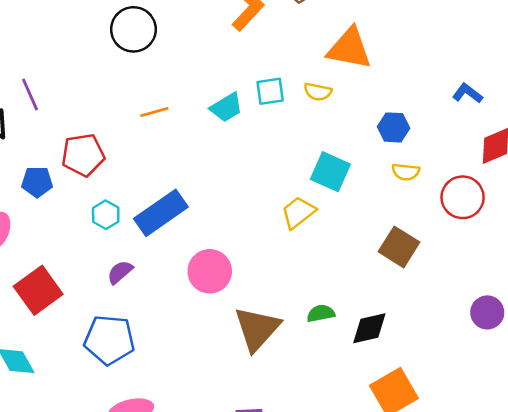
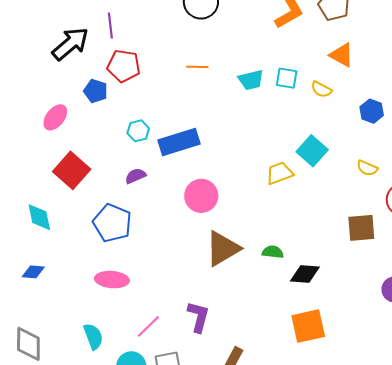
orange triangle: (349, 48) -> (342, 55), moved, size x0.7
blue hexagon: (393, 127) -> (372, 111), moved
red pentagon: (83, 155) -> (124, 66), moved
brown square: (399, 247) -> (361, 228), moved, turned 36
red square: (38, 290) -> (72, 170), turned -30

